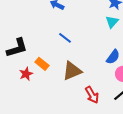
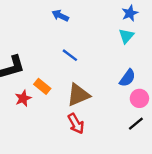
red arrow: (92, 95) -> (76, 124), moved

